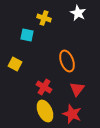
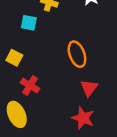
red cross: (44, 87) -> (30, 85), moved
yellow ellipse: (45, 111) -> (17, 114), moved

